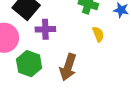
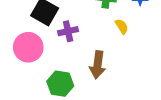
green hexagon: (29, 64) -> (60, 84), moved

